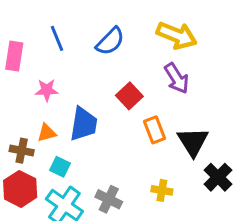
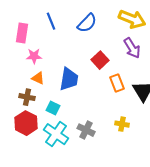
pink star: (47, 90) -> (34, 56), moved
orange triangle: (47, 133) -> (38, 78), moved, turned 40

